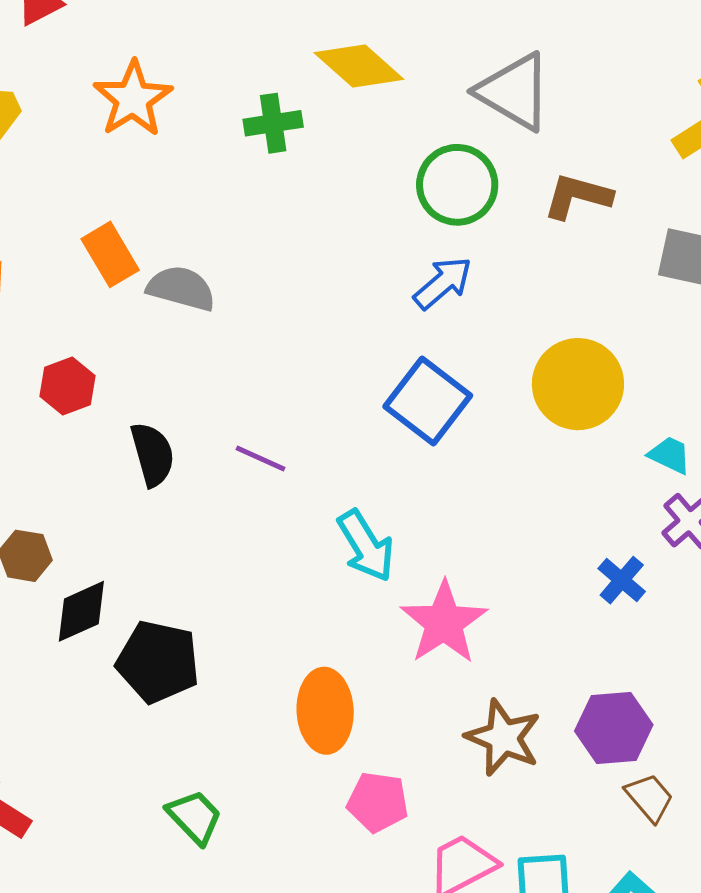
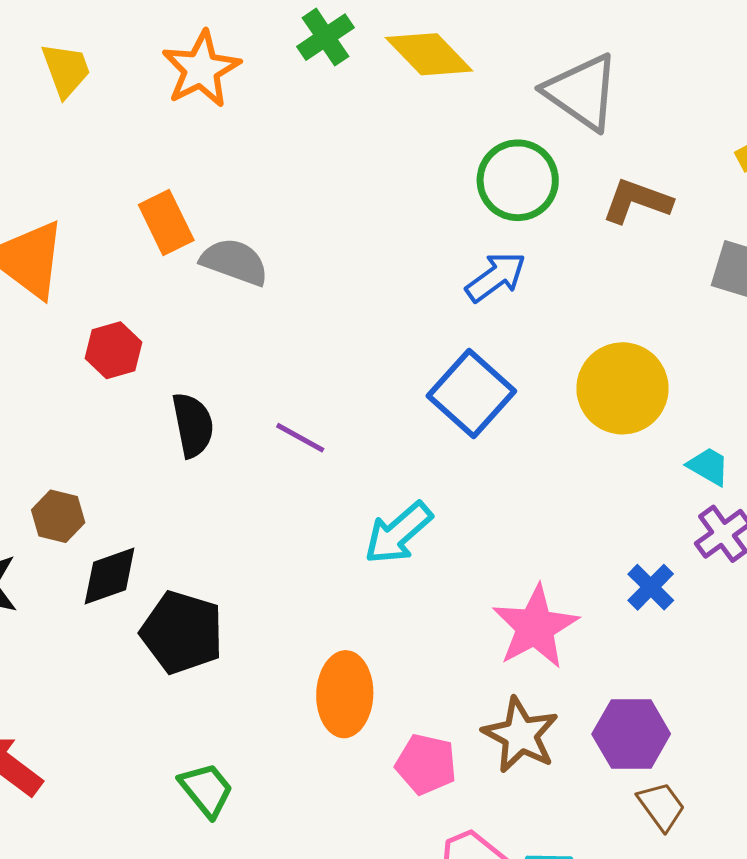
green cross: (273, 123) -> (325, 37), moved, turned -30
cyan arrow: (366, 546) -> (398, 533), turned 76
pink star: (444, 623) -> (535, 627), moved
pink pentagon: (378, 802) -> (426, 764), moved

